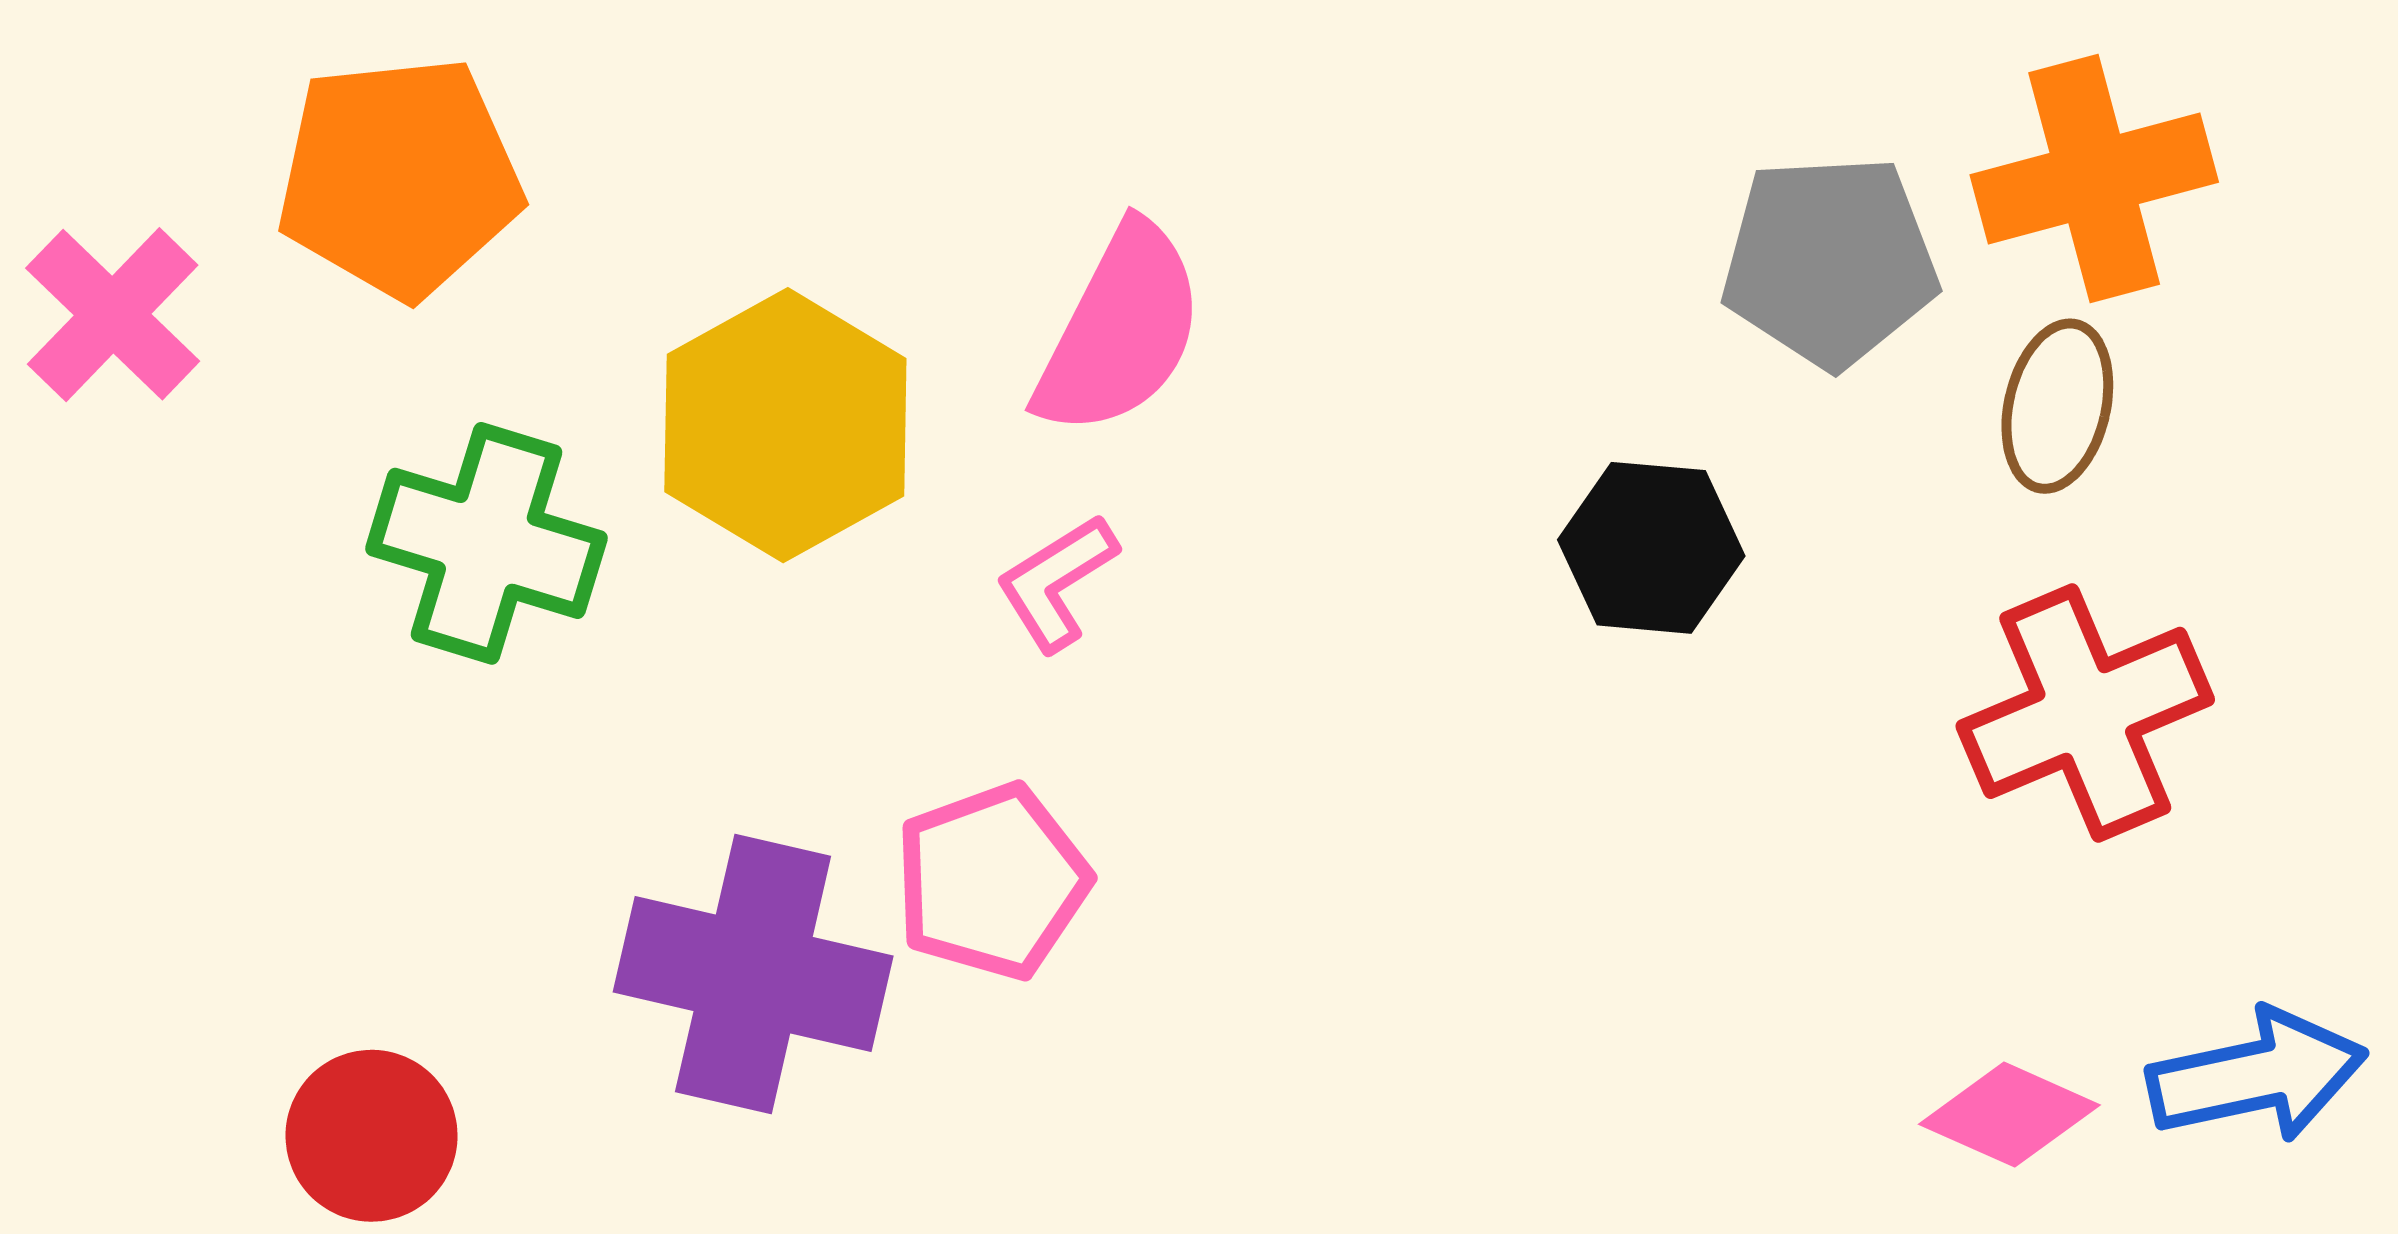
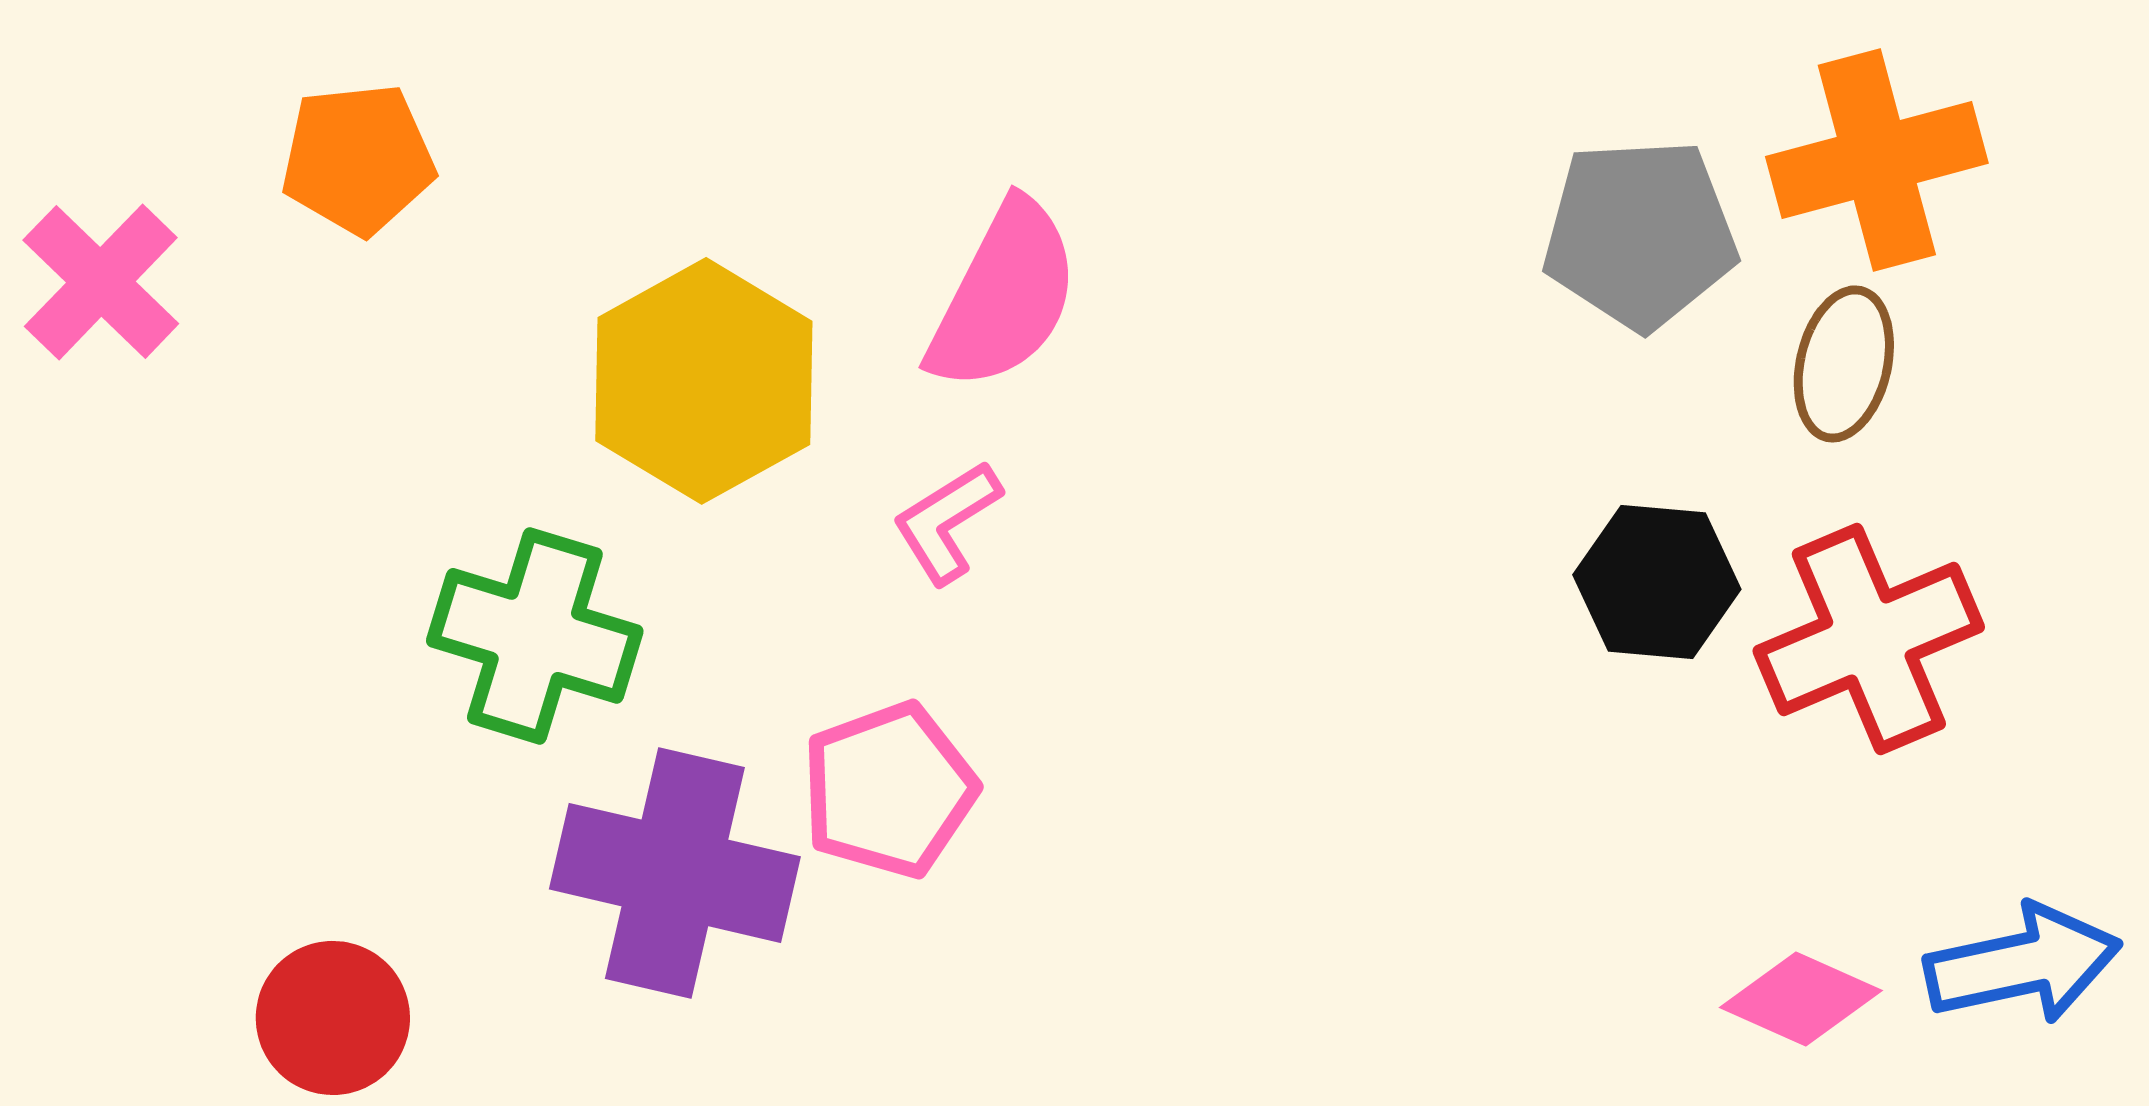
orange pentagon: (399, 177) -> (358, 159), size x0.7
green cross: (486, 543) -> (535, 636), moved
black hexagon: (1651, 548) -> (1657, 582), moved

